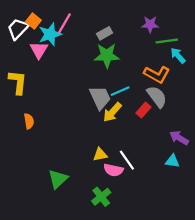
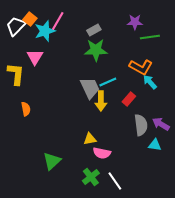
pink triangle: (39, 50) -> (35, 57), moved
cyan arrow: (178, 56) -> (150, 82), moved
gray semicircle: (157, 97) -> (141, 125), moved, turned 30
yellow arrow: (112, 112) -> (101, 101), turned -42
white line: (127, 160) -> (115, 181), moved

